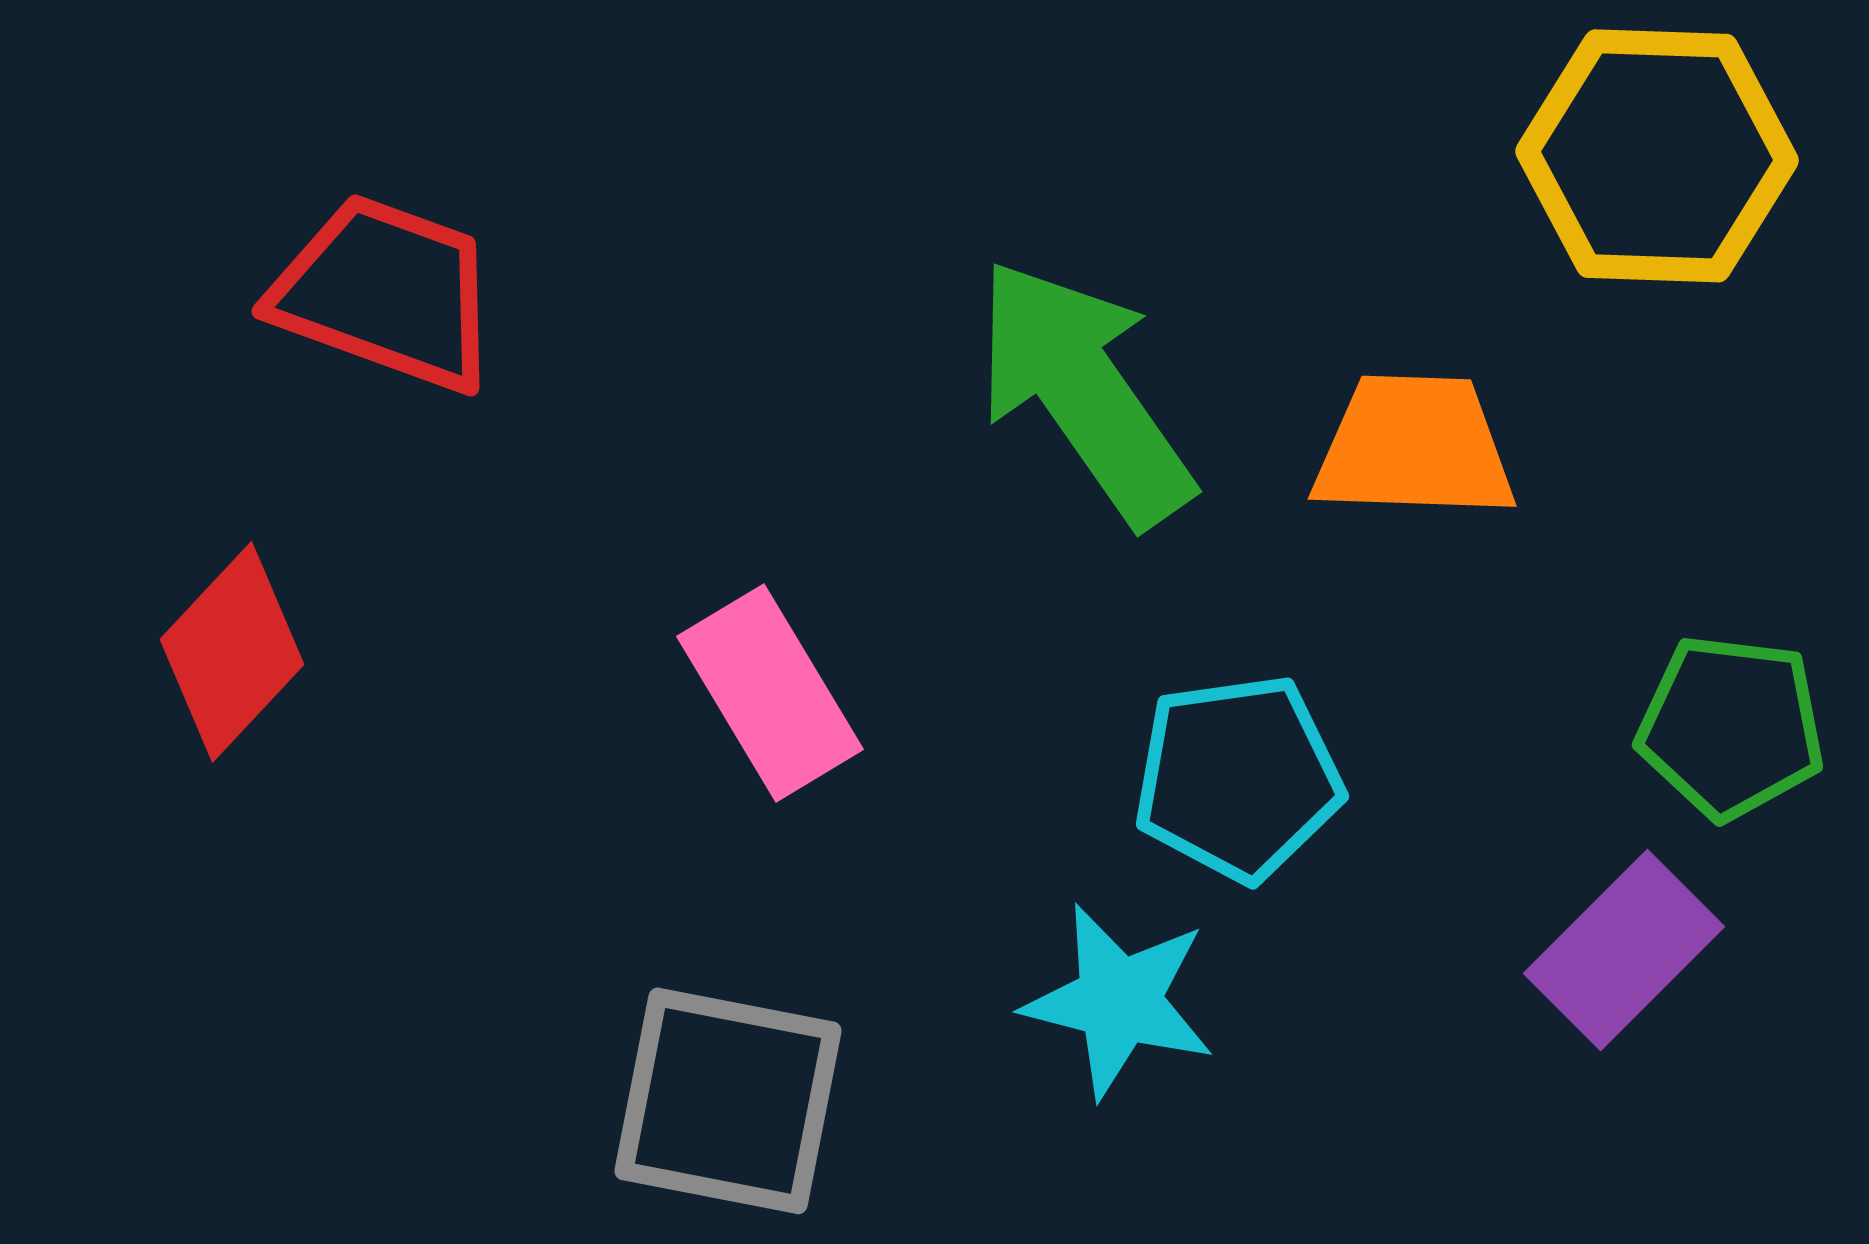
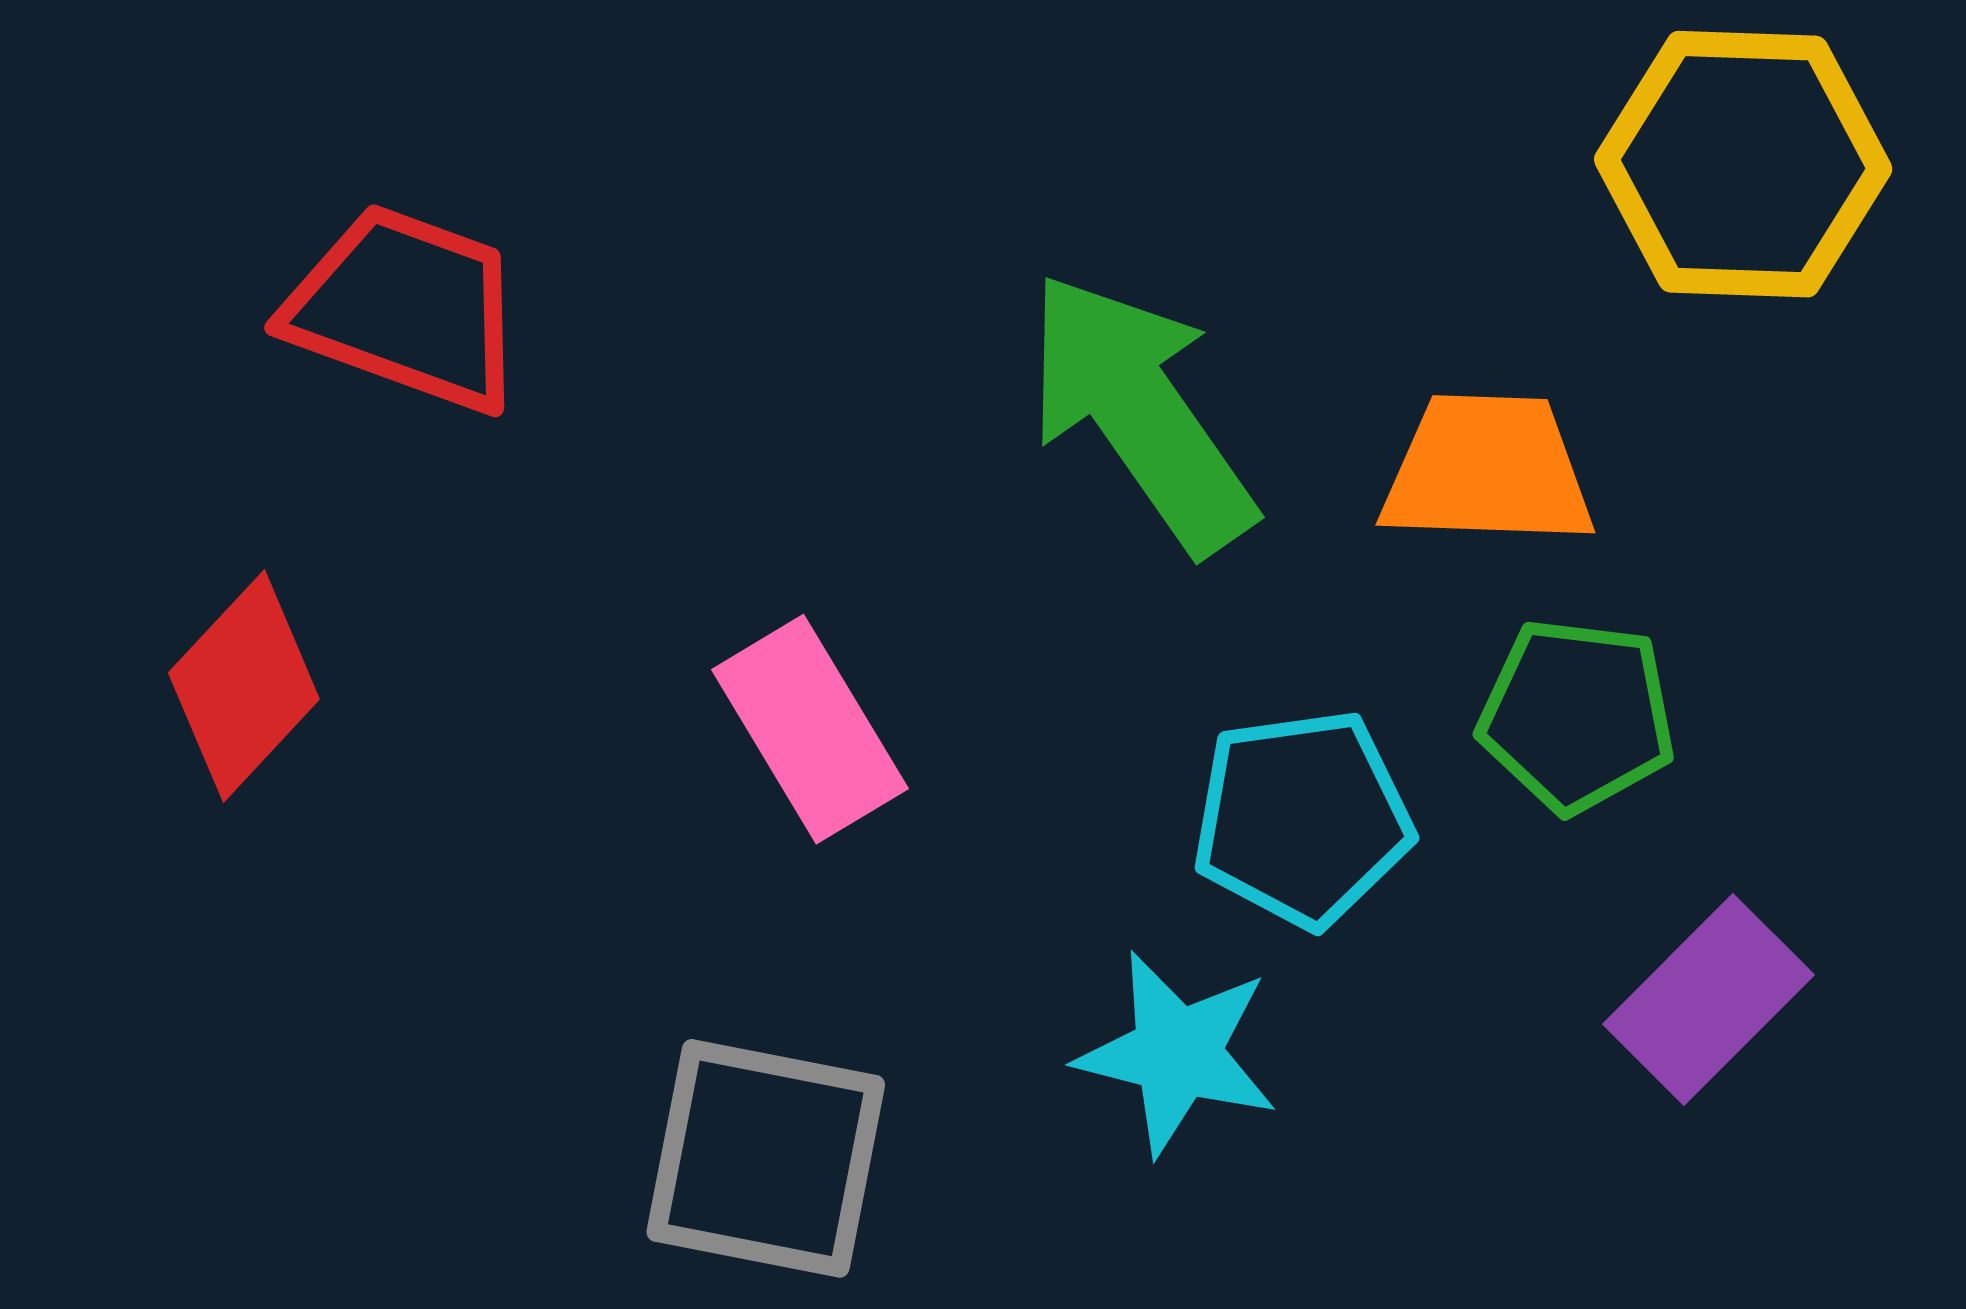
green pentagon: (1731, 727) -> (1577, 715), moved

